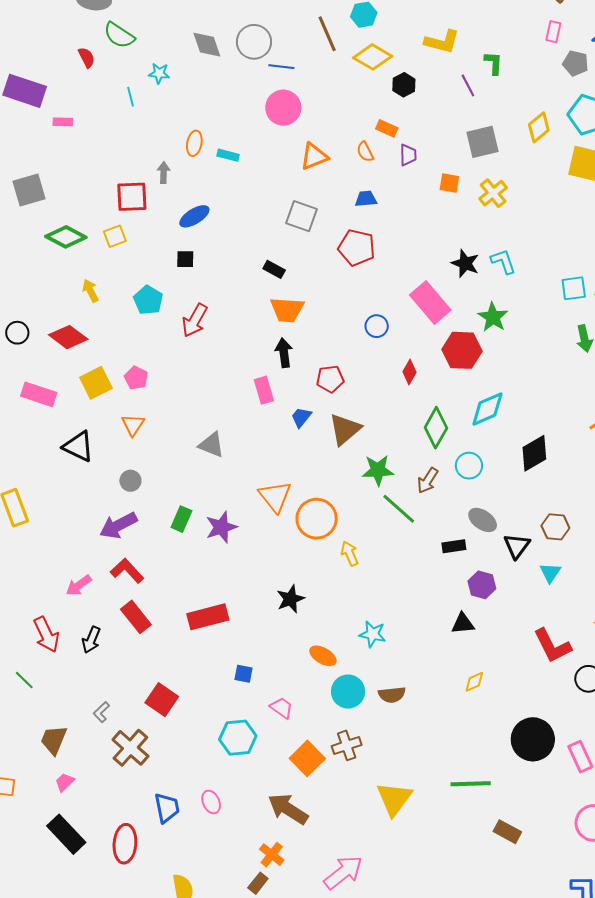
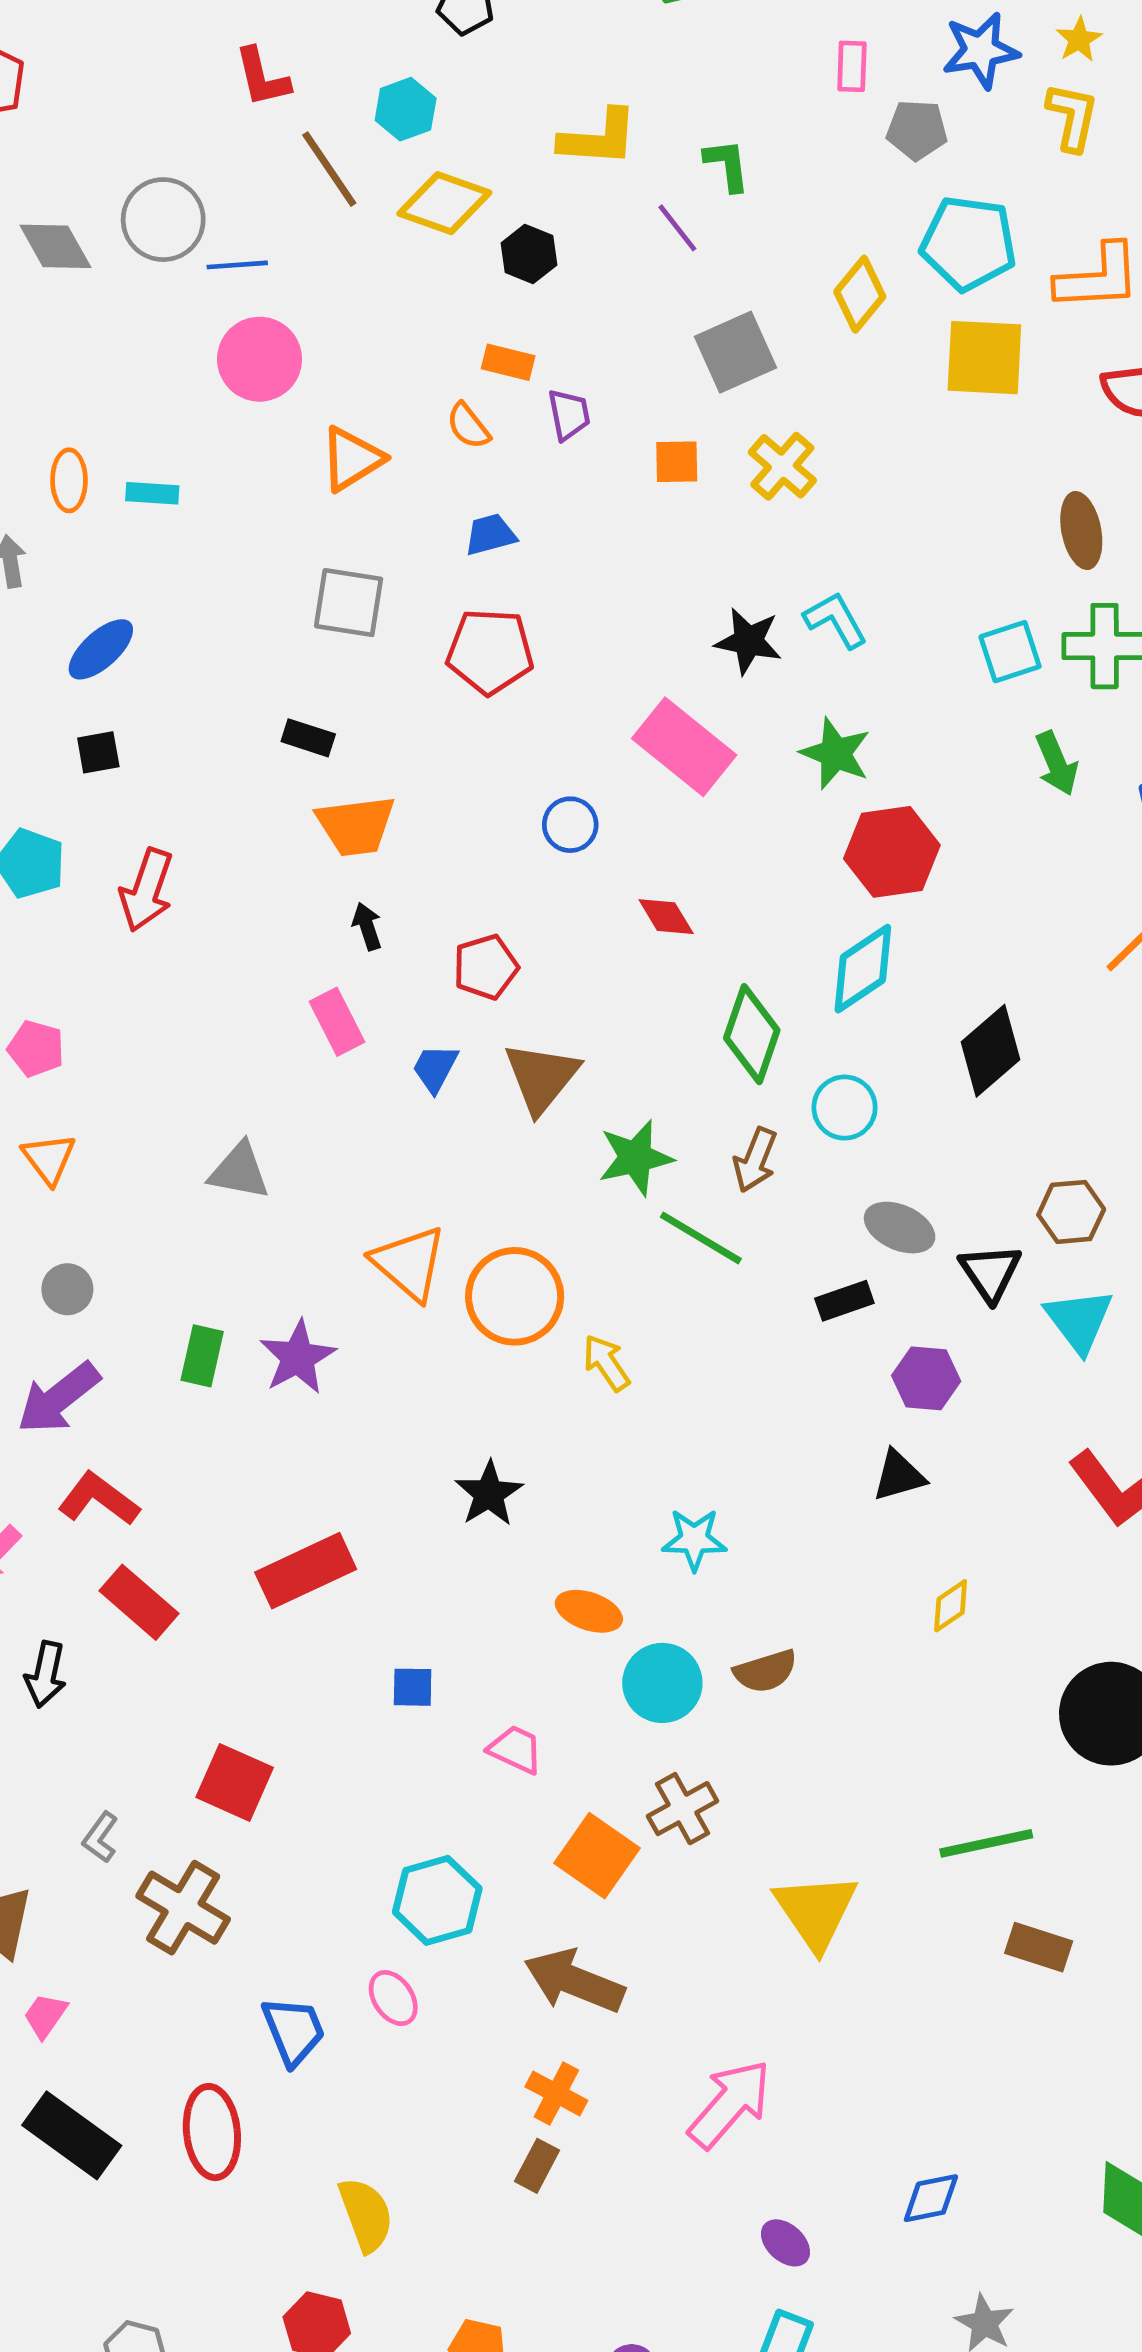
red hexagon: (462, 350) -> (892, 852), moved
black arrow: (284, 353) -> (367, 926), size x0.7
red diamond: (409, 372) -> (666, 917), turned -50
cyan triangle: (550, 573) -> (1079, 1320), size x1.4
cyan hexagon: (238, 738) -> (437, 1900), moved
brown rectangle: (507, 832) -> (1039, 1947), moved

